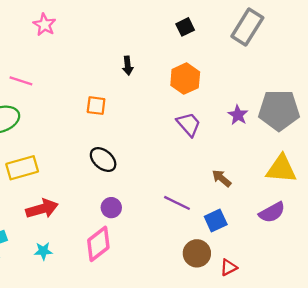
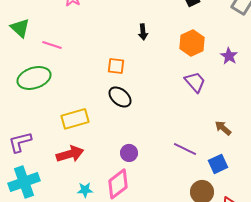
purple star: (238, 115) -> (229, 56), moved
black ellipse: (103, 160) -> (120, 97), moved
yellow rectangle: (22, 168) -> (75, 119), moved
cyan star: (43, 251) -> (85, 190), moved

